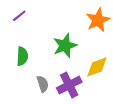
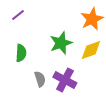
yellow diamond: (97, 67) -> (91, 50), moved
purple cross: (69, 85) -> (65, 80), turned -35

